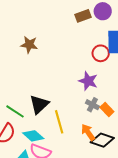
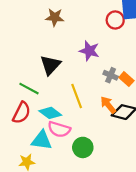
brown star: (29, 45) -> (55, 17), moved
purple star: (88, 81) -> (89, 51), moved
black triangle: (39, 104) -> (50, 65), moved

